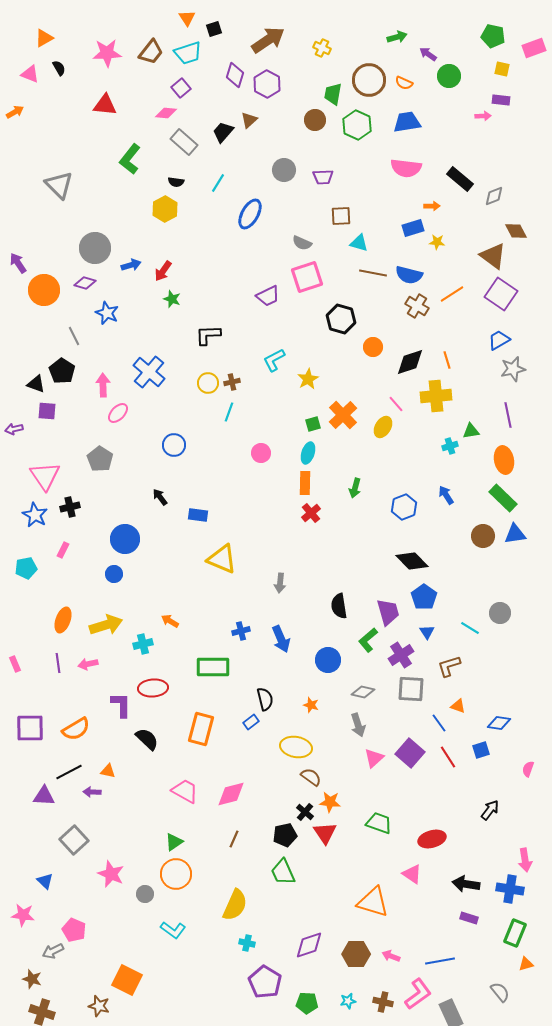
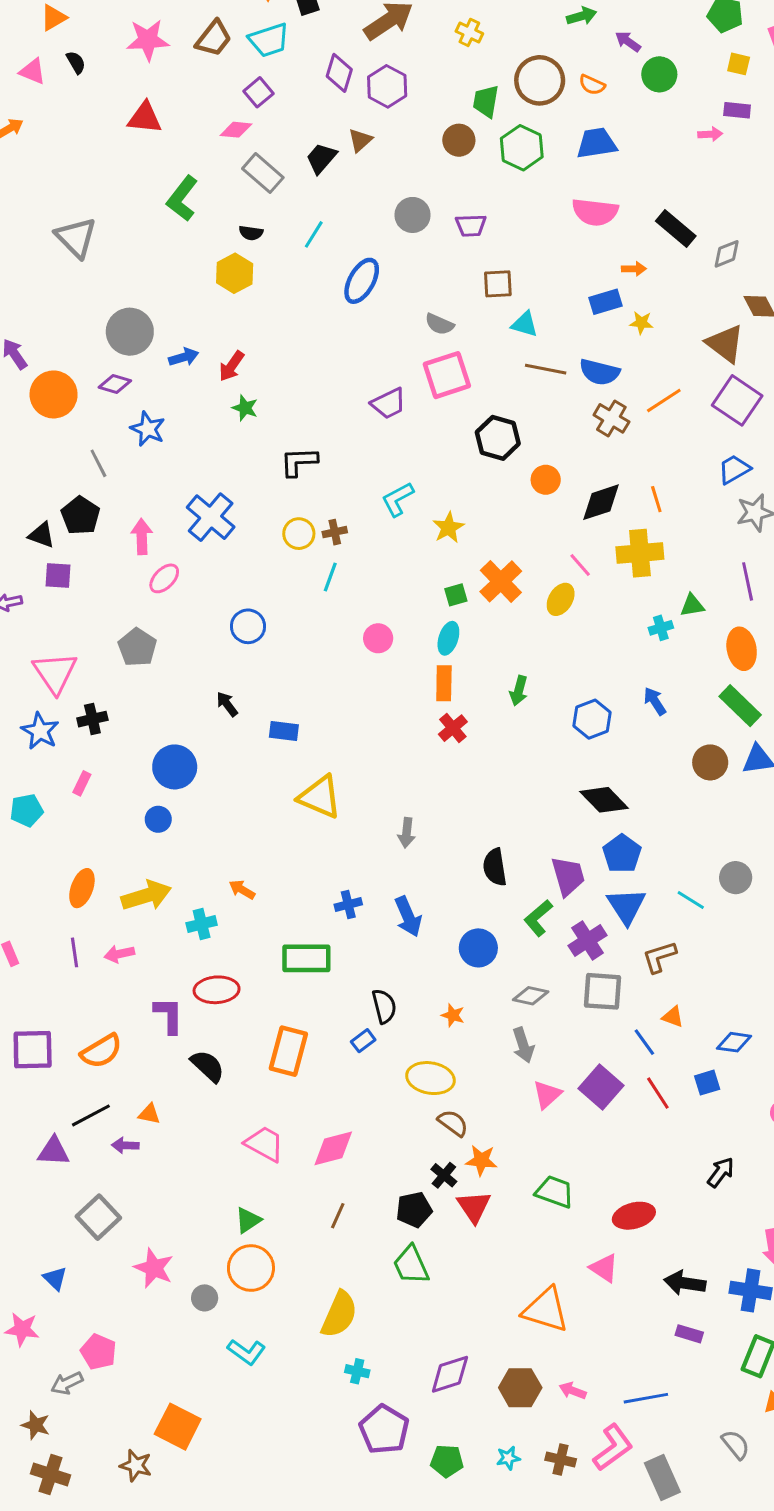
blue triangle: (427, 632) -> (626, 906), size x1.8

